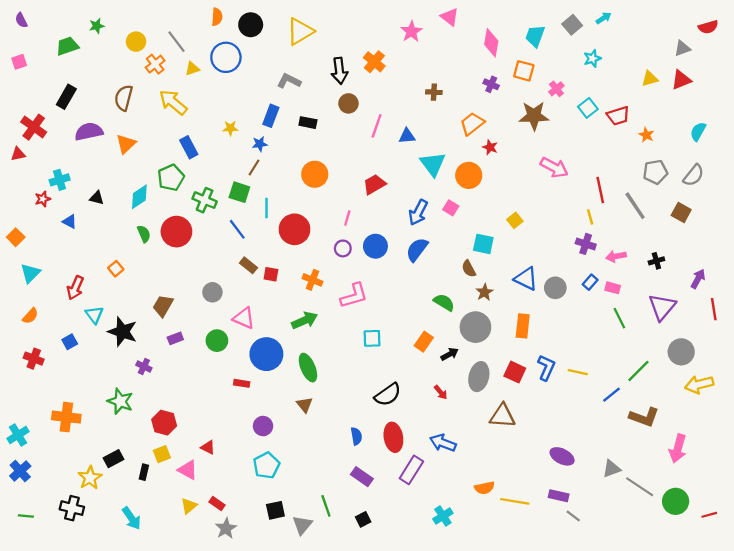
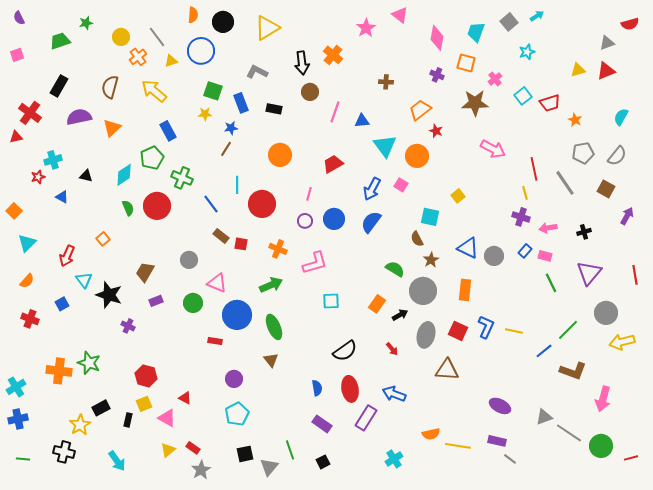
blue rectangle: (271, 116) -> (241, 103), turned -42
green square: (239, 192) -> (213, 91), moved
purple arrow: (698, 279) -> (627, 216), moved
green star: (120, 401) -> (89, 363), moved
blue cross: (20, 471) -> (18, 419), turned 30

